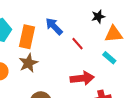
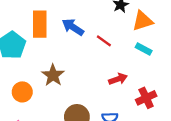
orange rectangle: (27, 37) -> (40, 24), moved
red arrow: (82, 78) -> (118, 79), size x0.7

